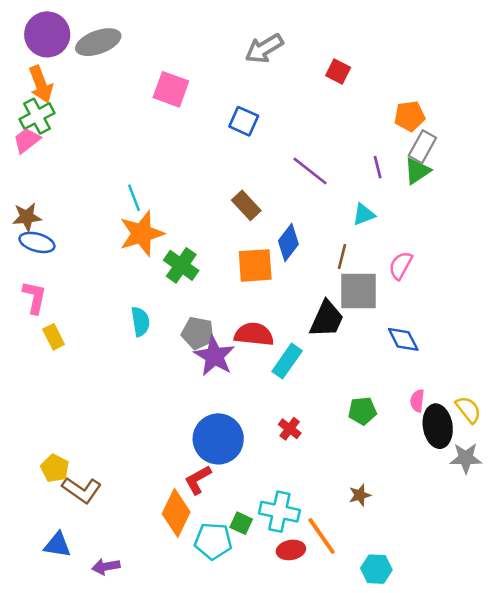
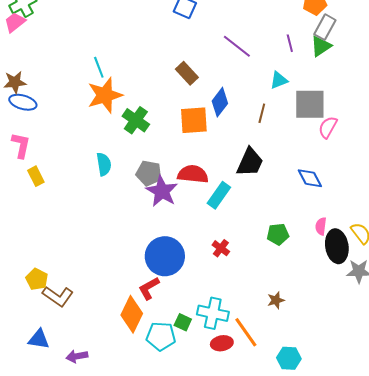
pink semicircle: (401, 265) -> (328, 127), moved
gray square: (359, 291) -> (310, 104), moved

